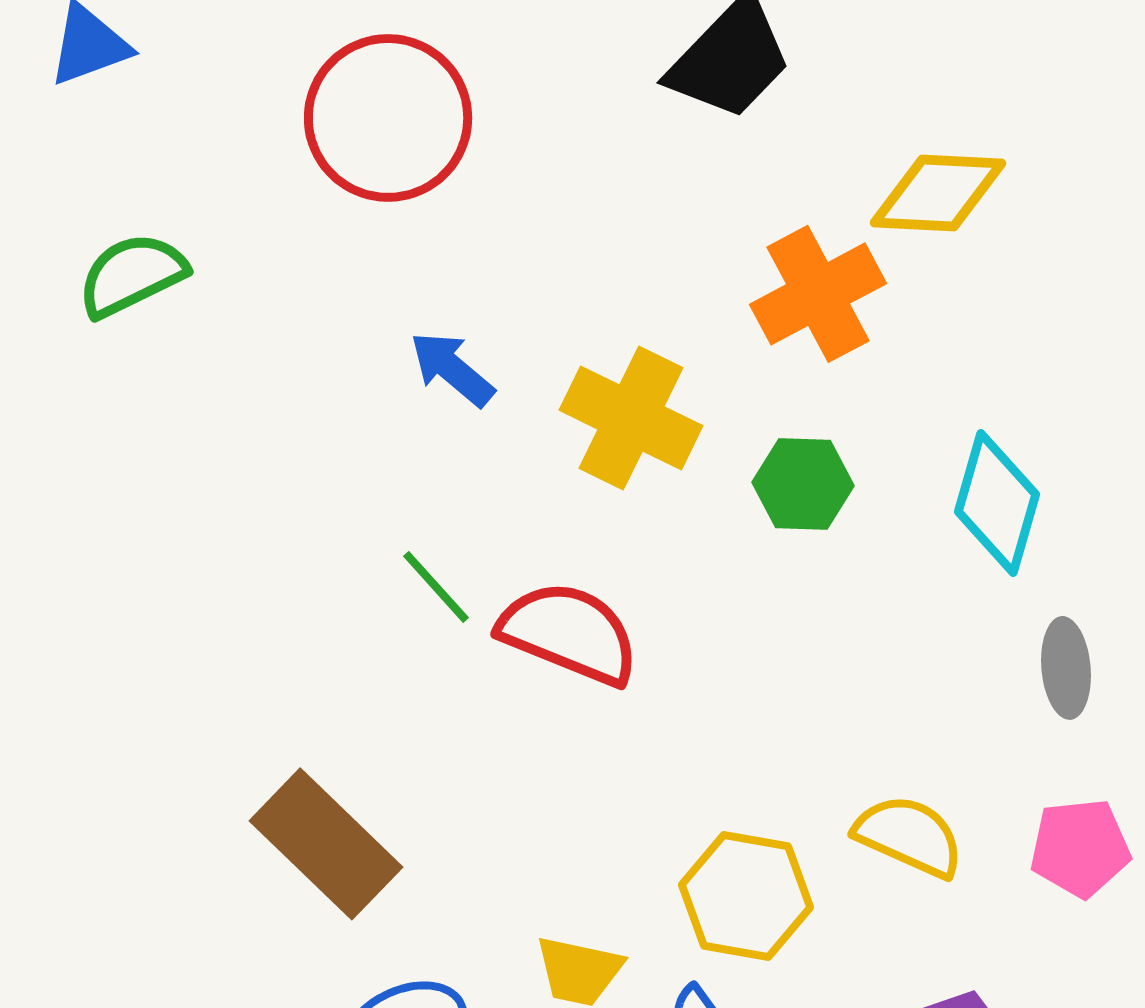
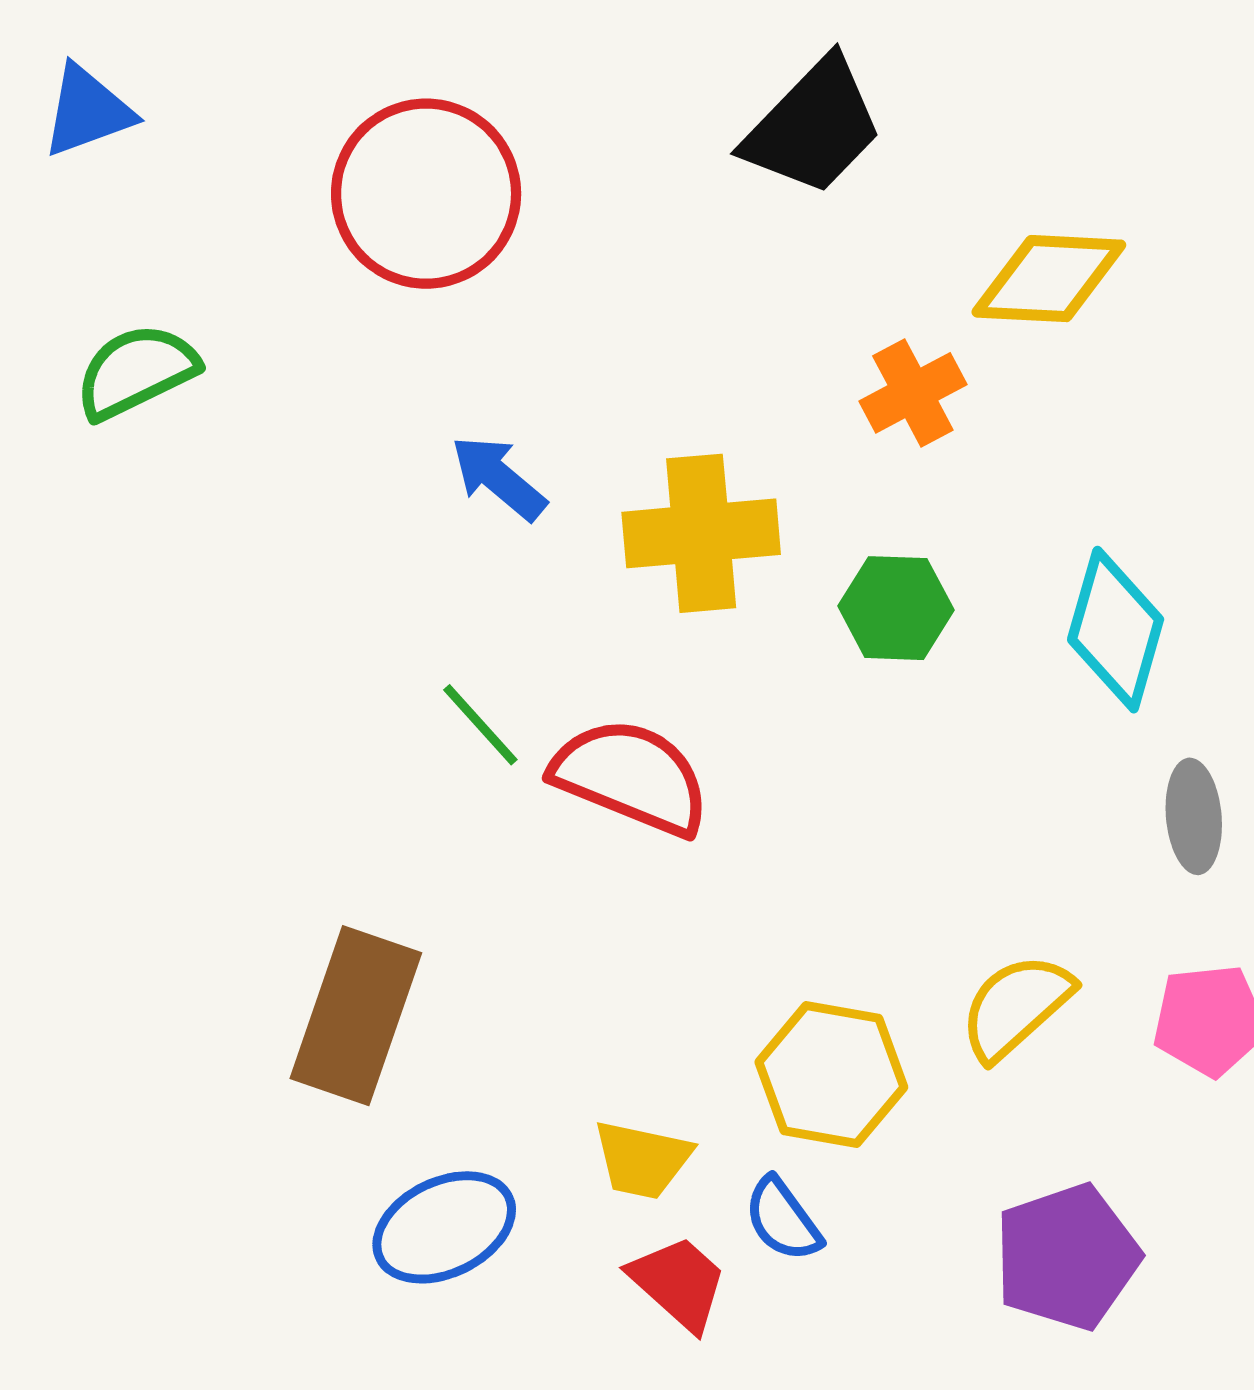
orange cross: (818, 294) -> (913, 393), size x0.7
yellow cross: (631, 418) -> (701, 533), turned -31
yellow semicircle: (909, 836) -> (1016, 1007), turned -66
brown rectangle: (326, 844) -> (356, 1016), turned 65

